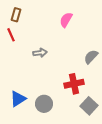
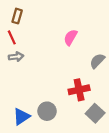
pink semicircle: (66, 20) -> (71, 37), moved
gray arrow: (40, 53) -> (16, 57), moved
blue triangle: (18, 99) -> (21, 117), moved

